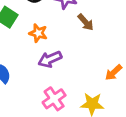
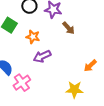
pink cross: (54, 99) -> (22, 83), moved

